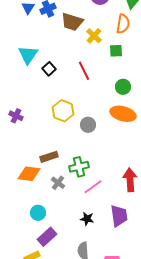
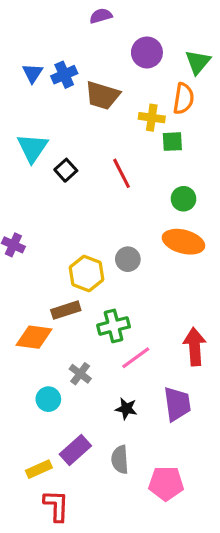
yellow cross: (94, 36) -> (152, 118), moved, turned -35
yellow hexagon: (63, 111) -> (86, 273), moved
gray cross: (58, 183) -> (80, 374), moved
purple rectangle: (47, 237) -> (75, 450), moved

